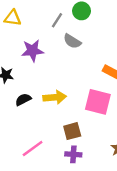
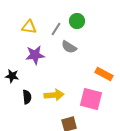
yellow triangle: (13, 18) -> (29, 27), moved
black semicircle: (23, 100) -> (27, 97), turned 112

